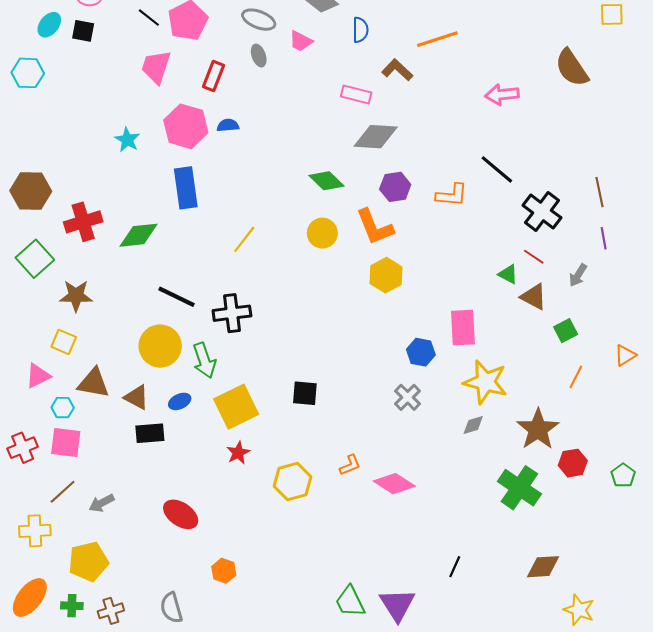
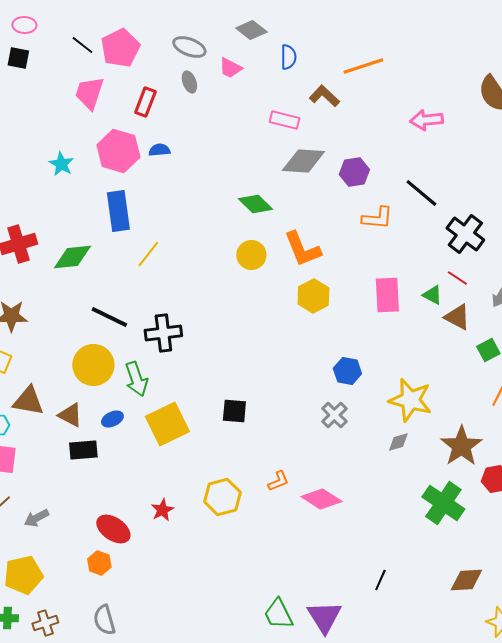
purple hexagon: (395, 187) -> (354, 172), moved
yellow line: (244, 239) -> (148, 254), moved
pink rectangle: (463, 328) -> (387, 295), moved
red star: (238, 453) -> (162, 510), moved
orange hexagon: (224, 571) -> (99, 563), moved

